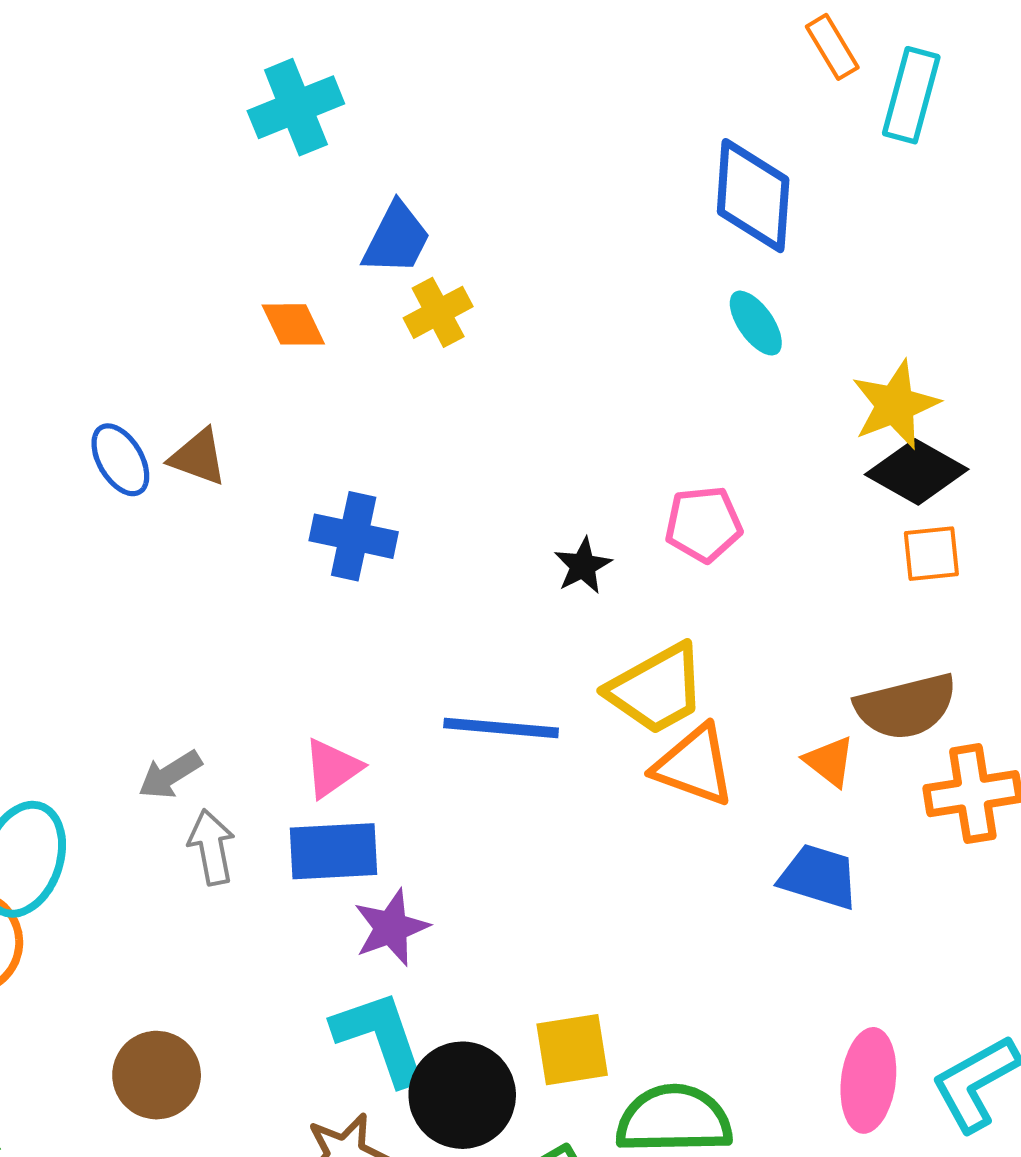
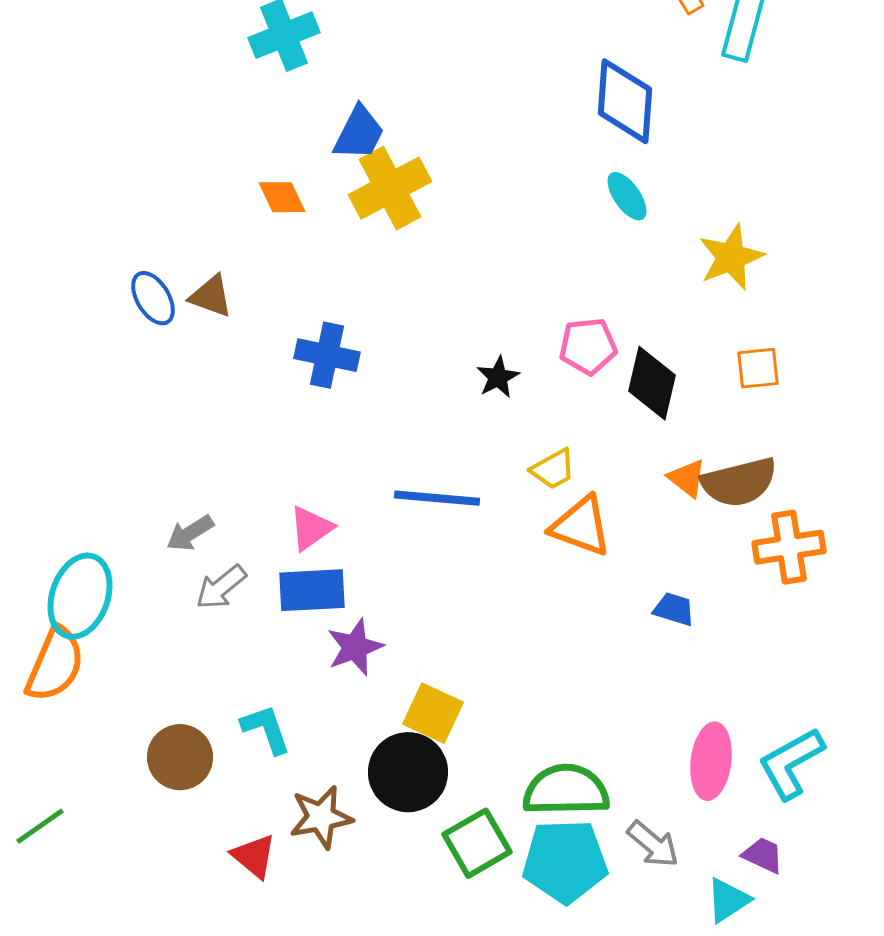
yellow cross: (438, 312) -> (390, 188), size x1.6
black diamond: (917, 472) -> (652, 383), moved, turned 74
yellow trapezoid: (657, 689) -> (553, 469), size x0.6
orange triangle: (829, 761) -> (687, 478), moved
gray arrow: (212, 847) -> (221, 587), turned -118
blue trapezoid: (819, 877) -> (674, 609), size x0.7
cyan L-shape: (380, 1038) -> (266, 729), moved, size x0.7
yellow square: (572, 1050) -> (433, 713), moved, turned 34

